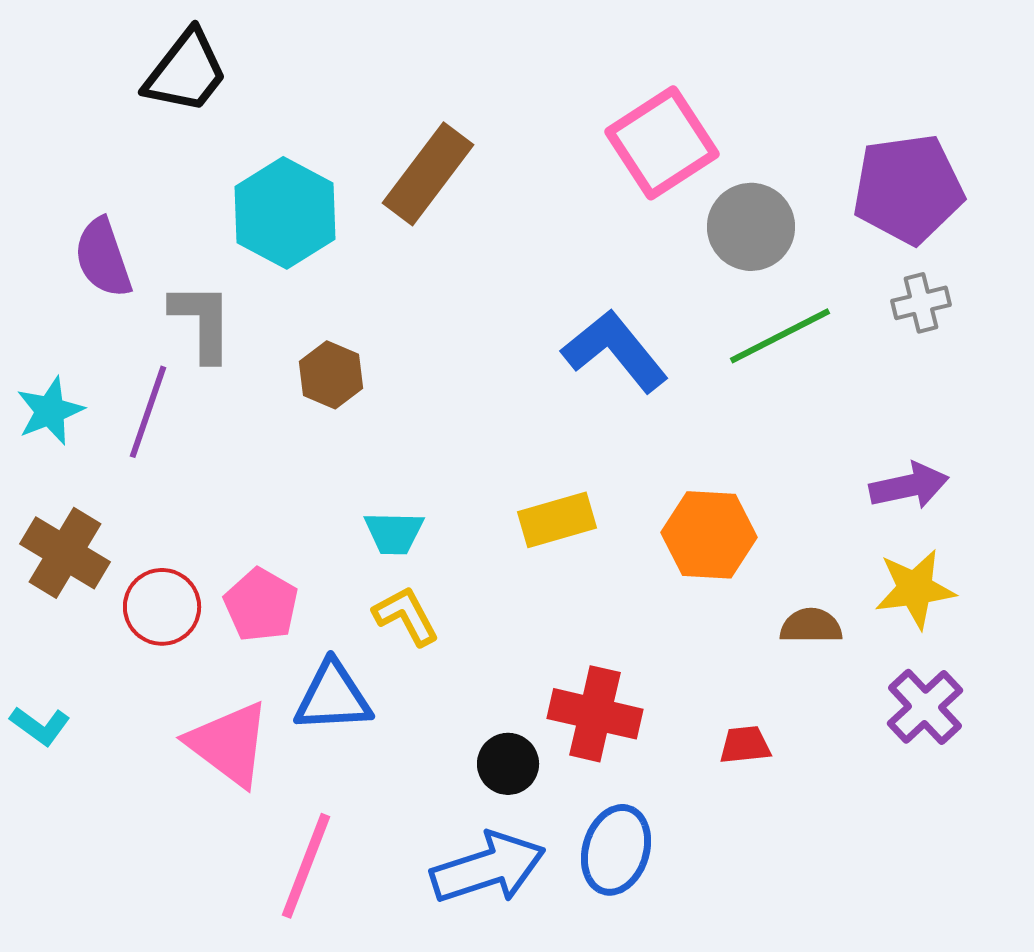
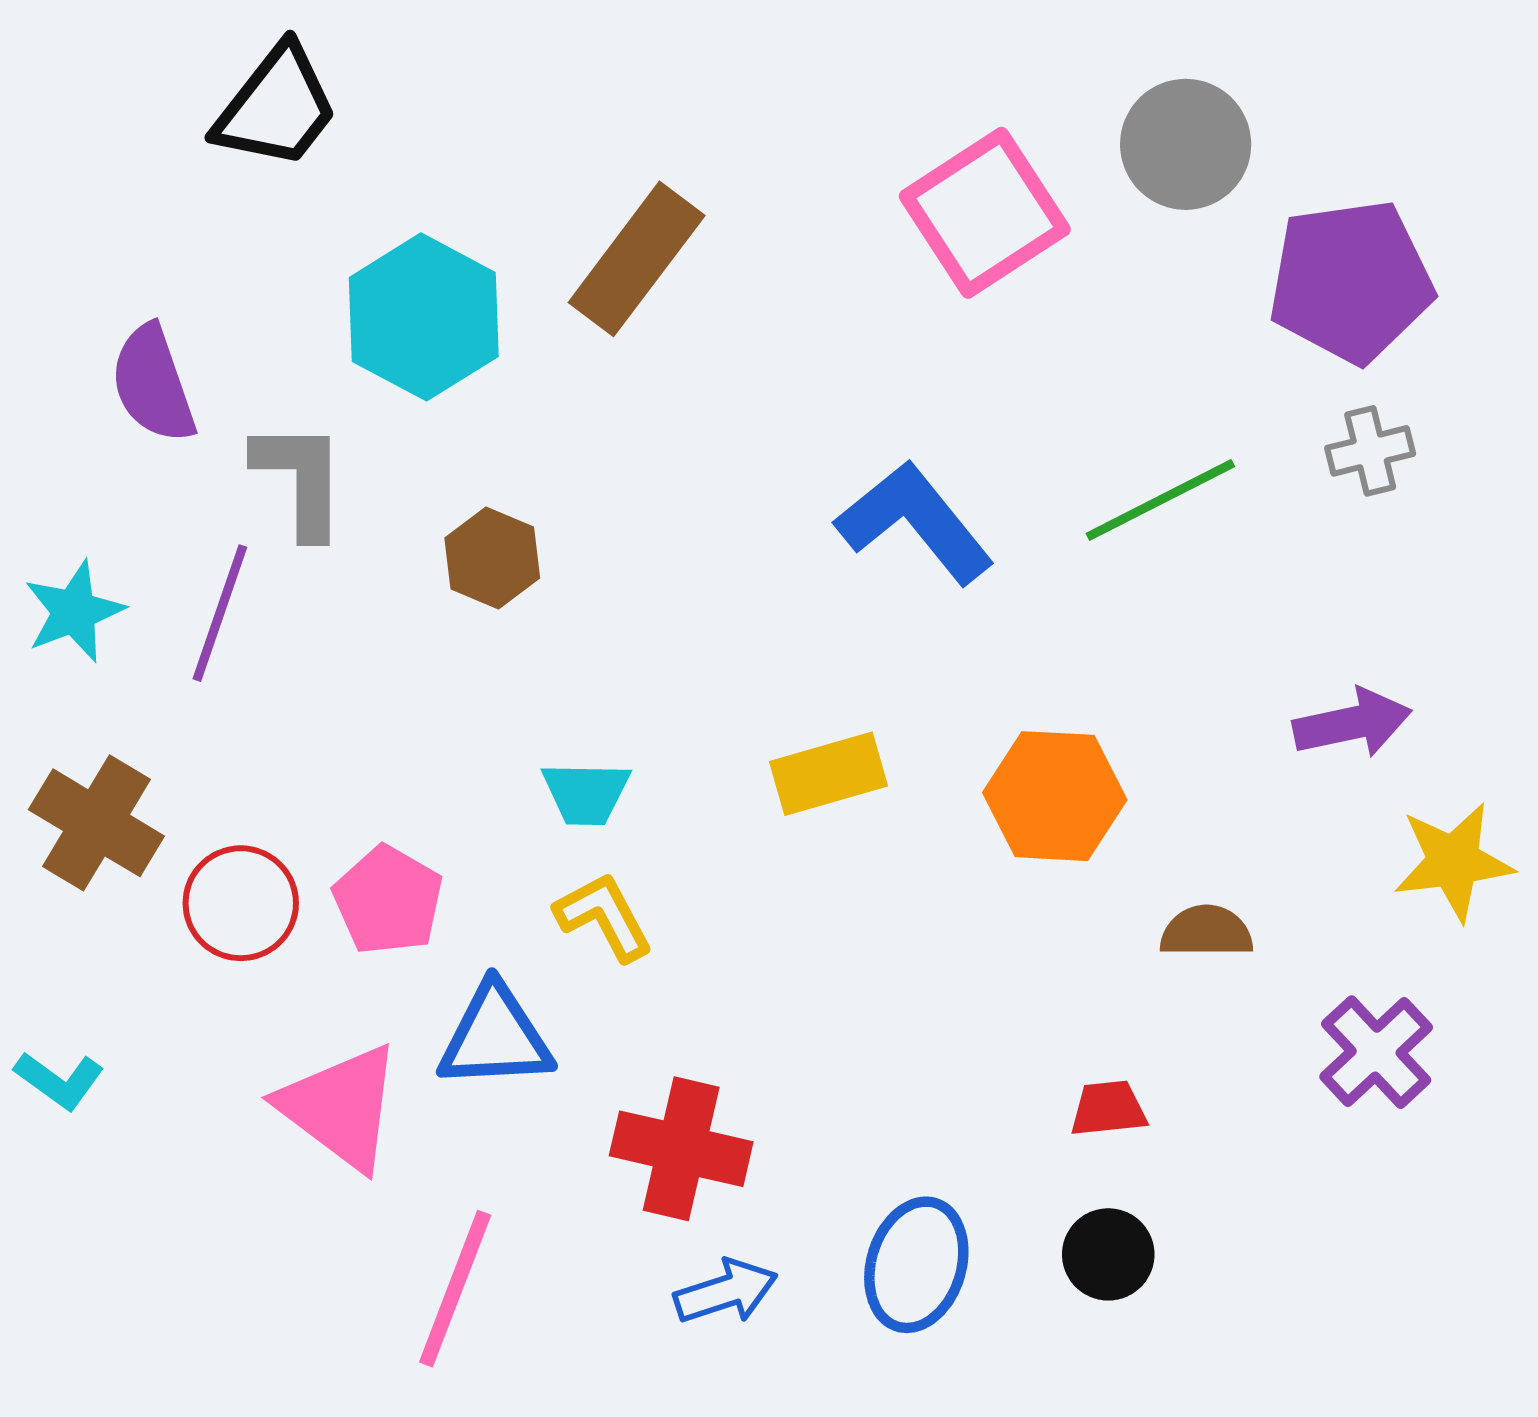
gray circle: (751, 227) -> (1186, 144), moved
yellow star: (915, 589) -> (1453, 862), moved
red cross: (595, 714) -> (681, 1149), moved
black circle: (508, 764) -> (1108, 1254), moved
blue arrow: (488, 868) -> (726, 1292), size x0.6

